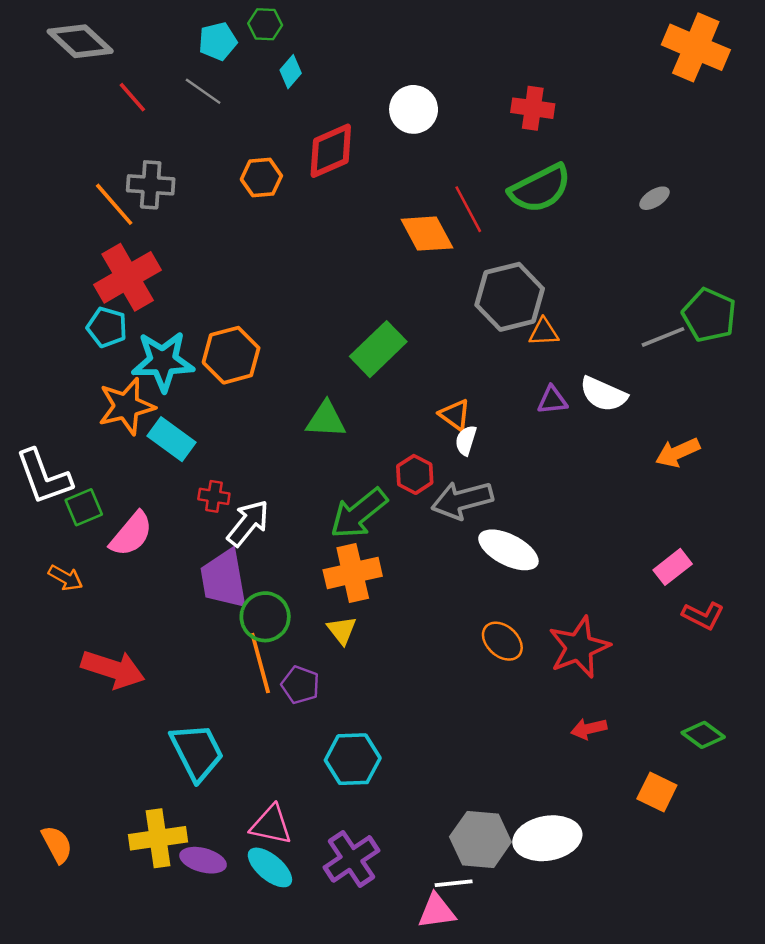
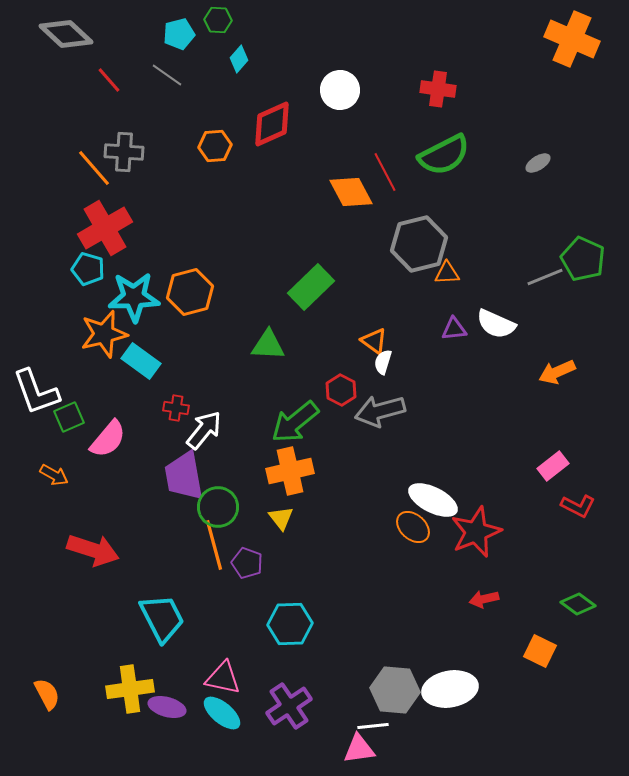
white ellipse: (508, 550) -> (433, 500), moved

